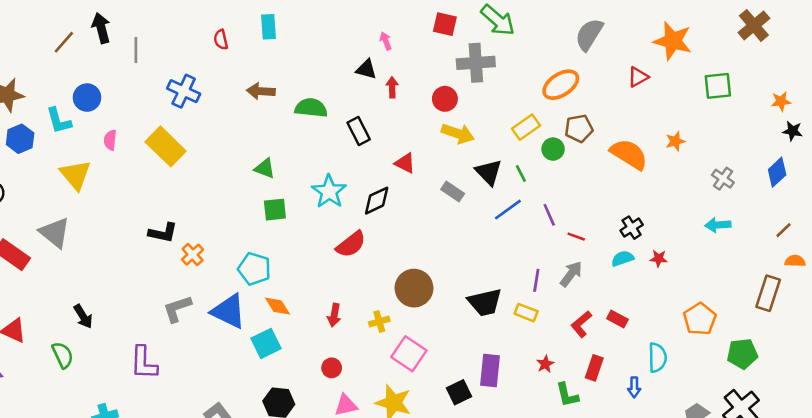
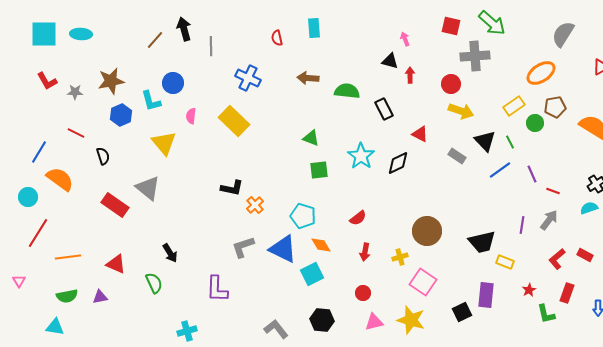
red semicircle: (351, 244) -> (358, 218), moved, size x0.7
yellow rectangle: (526, 313) -> (505, 262), moved

